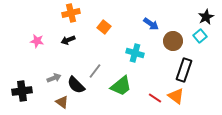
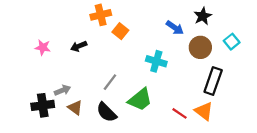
orange cross: (71, 13) -> (101, 15), moved
black star: (206, 17) -> (203, 16), moved
black semicircle: (76, 85) -> (106, 112), moved
black cross: (22, 91) -> (43, 105), moved
brown triangle: (62, 102) -> (75, 108), moved

